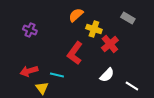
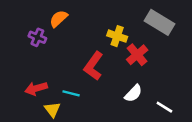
orange semicircle: (76, 15) -> (59, 19), moved
gray rectangle: (128, 18) -> (160, 22), size x1.6

